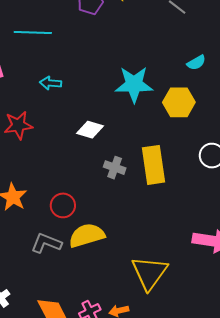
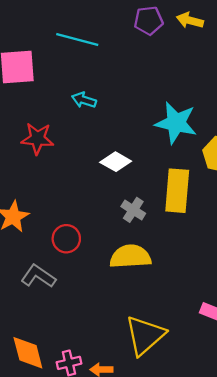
yellow rectangle: (154, 165) -> (177, 191), moved
yellow semicircle: (87, 235) -> (130, 257), moved

